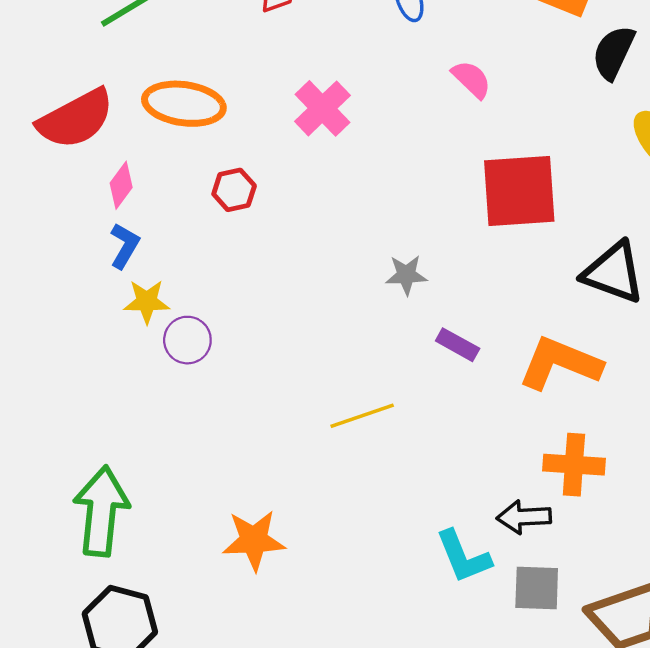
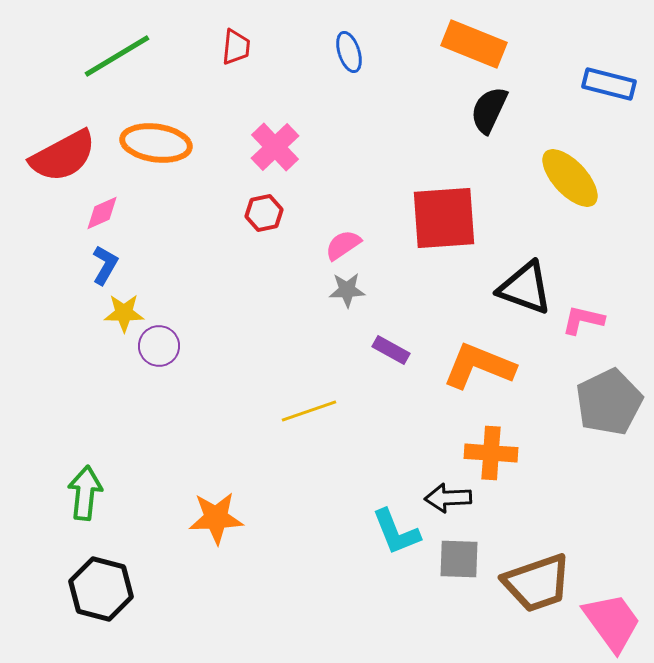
black semicircle: (614, 52) -> (489, 110), moved
pink semicircle: (472, 79) -> (343, 245), moved, turned -78
pink diamond: (121, 185) -> (102, 213), turned 30
red hexagon: (234, 190) -> (264, 213), moved
green arrow: (101, 511) -> (85, 493), size x0.7

